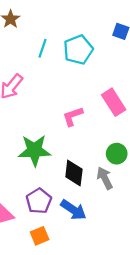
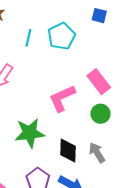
pink L-shape: (73, 116) -> (62, 98), size x1.4
green circle: (117, 154) -> (100, 114), moved

